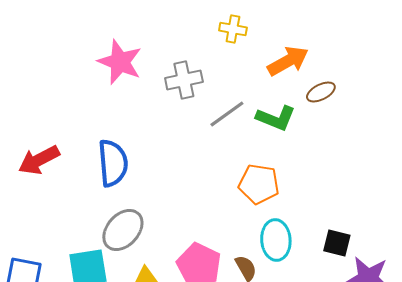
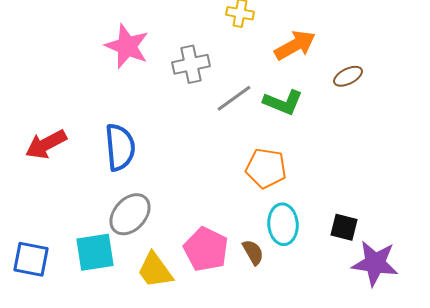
brown ellipse: (321, 92) -> (348, 76), moved

